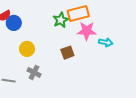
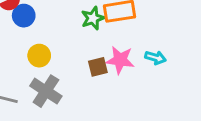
pink star: (87, 31) -> (120, 60), moved
gray cross: (34, 72) -> (46, 91), size x1.5

